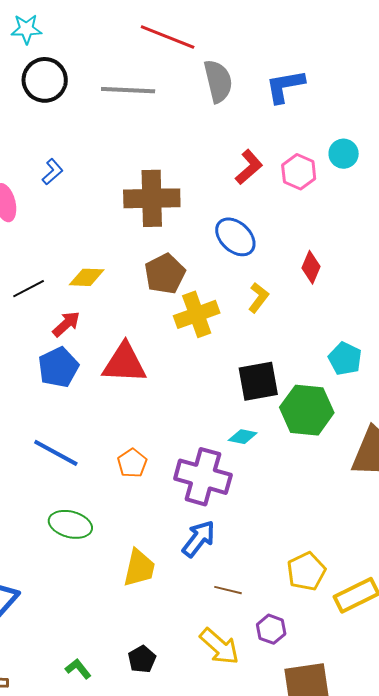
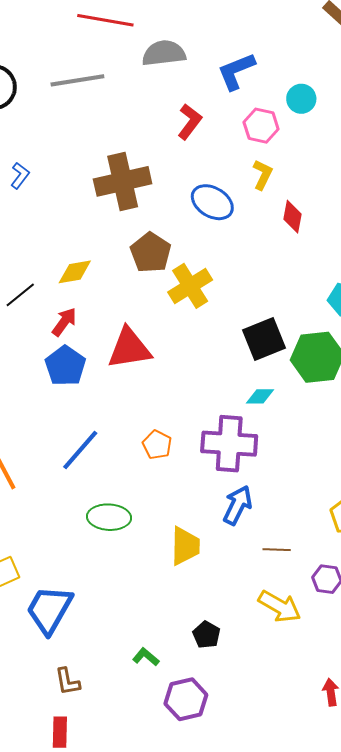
gray semicircle: (218, 81) -> (164, 53), turned -72
blue L-shape: (285, 86) -> (236, 71), moved
red L-shape: (249, 167) -> (190, 122), moved
yellow L-shape: (258, 298) -> (262, 175), moved
blue line: (56, 453) -> (80, 450), turned -66

